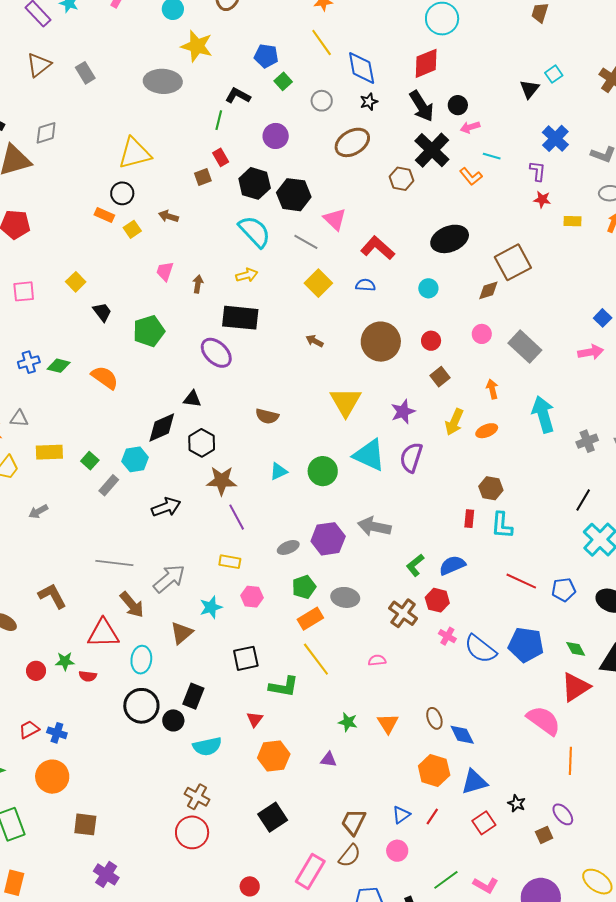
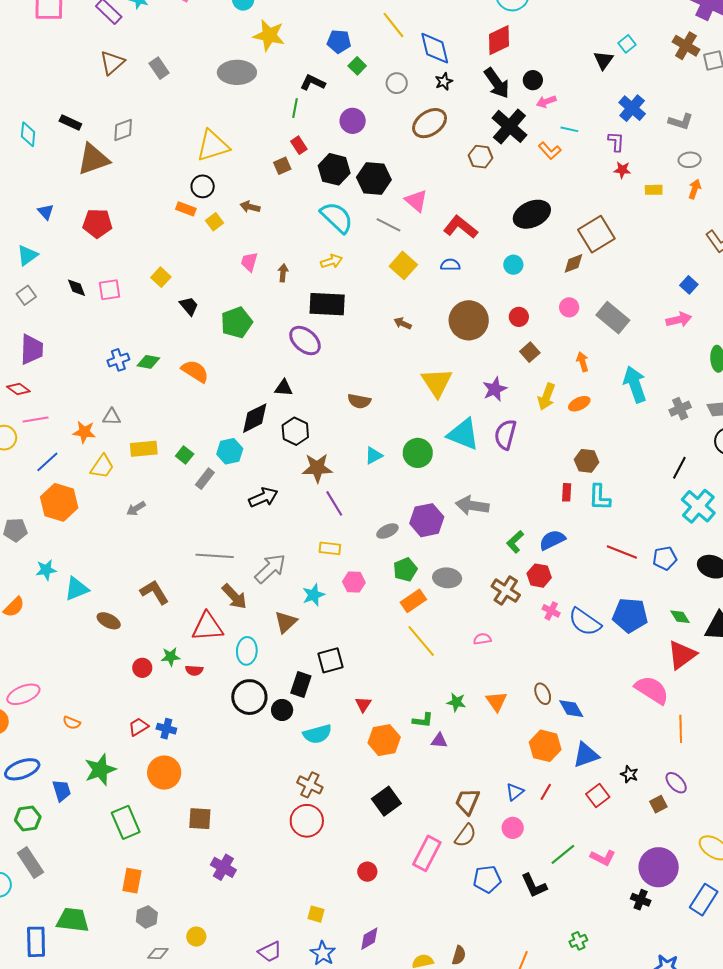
black square: (246, 658) -> (331, 660), moved
green L-shape: (284, 687) -> (423, 720), moved, size x0.7

